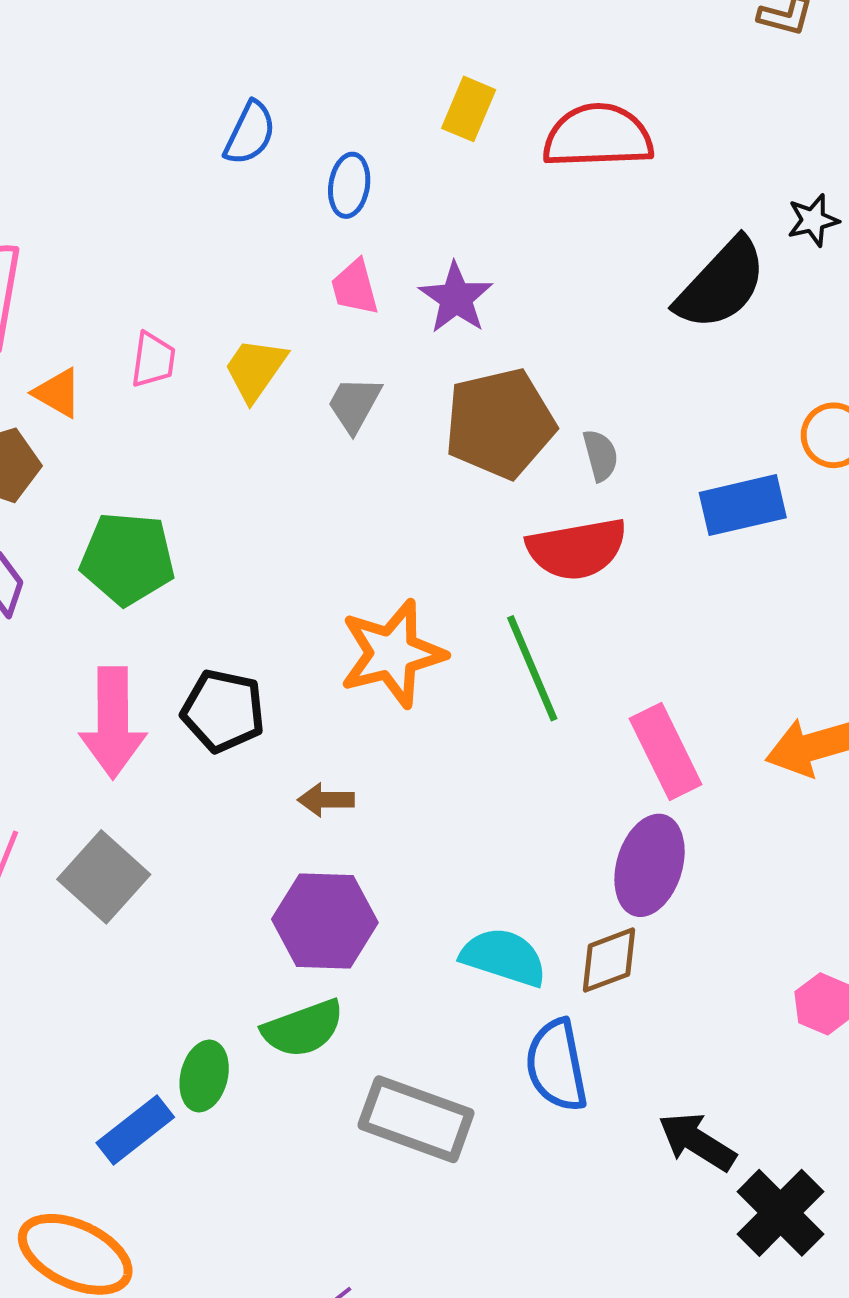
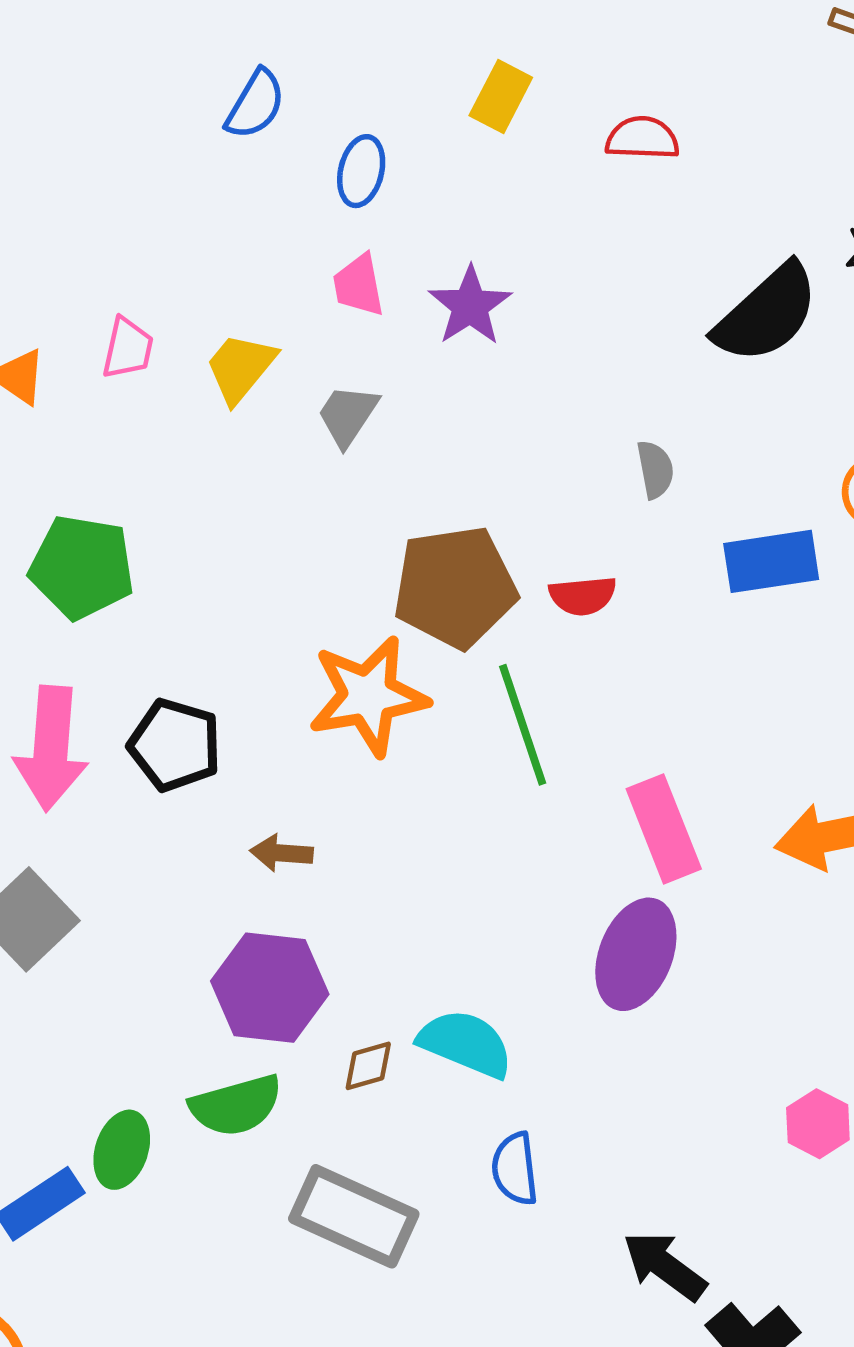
red semicircle: (598, 136) -> (642, 138), size x0.6
brown pentagon: (500, 423) -> (455, 587), moved
gray semicircle: (600, 455) -> (655, 469), moved
red semicircle: (577, 549) -> (583, 596), size x0.6
brown diamond: (609, 960) -> (368, 1066), moved, size x0.7
blue semicircle: (557, 1065) -> (515, 1169), size x0.7

